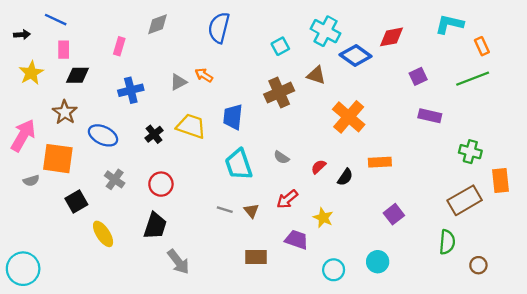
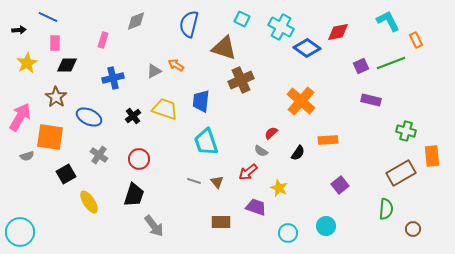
cyan L-shape: (449, 24) -> (388, 21), turned 50
cyan square: (280, 46) -> (242, 19), moved, turned -35
brown triangle: (316, 75) -> (224, 48), moved, size x1.5
green line: (473, 79) -> (391, 63), moved
gray semicircle: (281, 157) -> (261, 151), moved
red semicircle: (319, 167) -> (271, 133), moved

